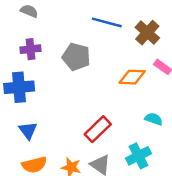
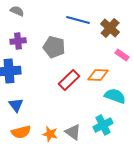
orange diamond: (132, 77) -> (98, 75), moved
cyan semicircle: (154, 119) -> (115, 96), size x1.5
red rectangle: (98, 129) -> (69, 80), moved

